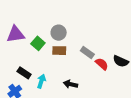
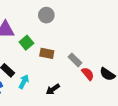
gray circle: (59, 33) -> (46, 15), moved
black arrow: (71, 84) -> (53, 89), turned -56

